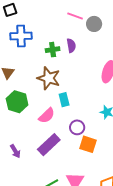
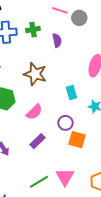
green cross: (53, 50) -> (33, 30), moved
cyan rectangle: (64, 100) -> (71, 92), moved
purple rectangle: (49, 145) -> (37, 141), size x0.7

